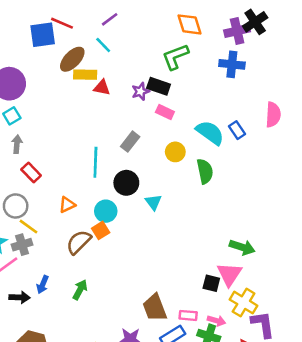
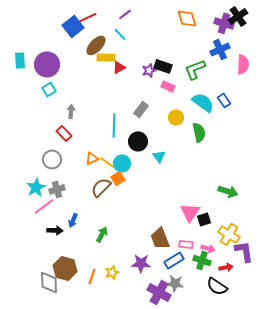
red line: (62, 23) -> (88, 17), turned -48
purple cross: (237, 31) -> (224, 23), turned 30
blue square: (43, 35) -> (73, 26), turned -30
green L-shape: (175, 57) -> (195, 69), moved
blue cross: (232, 64) -> (220, 49), turned -30
red triangle: (102, 88) -> (119, 67), turned -40
pink semicircle: (273, 115) -> (243, 64), moved
gray arrow: (17, 144) -> (71, 111), moved
yellow line: (28, 227) -> (107, 162), moved
pink triangle: (229, 274) -> (190, 212), moved
black square: (211, 283) -> (204, 219), turned -32
green arrow: (80, 290) -> (102, 234), moved

